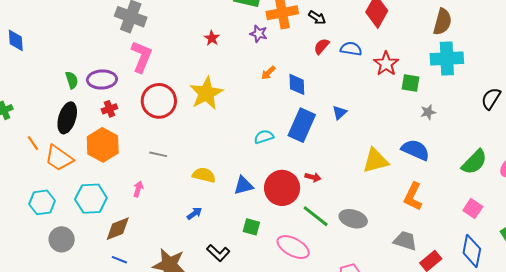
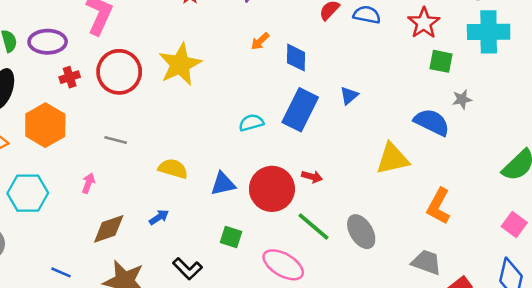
red star: (386, 64) -> (424, 23), moved
red cross: (109, 109) -> (70, 77), moved
blue semicircle: (415, 150) -> (432, 122), moved
gray ellipse: (353, 219) -> (361, 232), turned 40
brown diamond: (118, 229) -> (109, 229), moved

